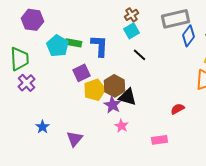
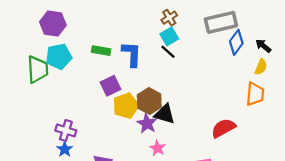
cyan pentagon: (58, 46) -> (59, 56), moved, turned 30
black line: (140, 55) -> (168, 52), moved
purple cross: (26, 83) -> (66, 130), moved, turned -30
red semicircle: (178, 109) -> (223, 128), size x1.5

